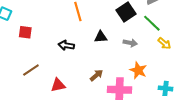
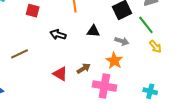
red square: (25, 32) -> (33, 11), moved
orange star: (138, 70) -> (114, 61), moved
red triangle: (58, 85) -> (60, 74), moved, turned 35

